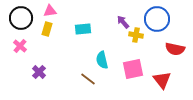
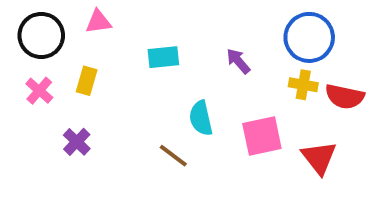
purple arrow: (123, 22) -> (238, 61), moved
yellow rectangle: (47, 29) -> (87, 81), moved
yellow cross: (136, 35) -> (303, 85), moved

